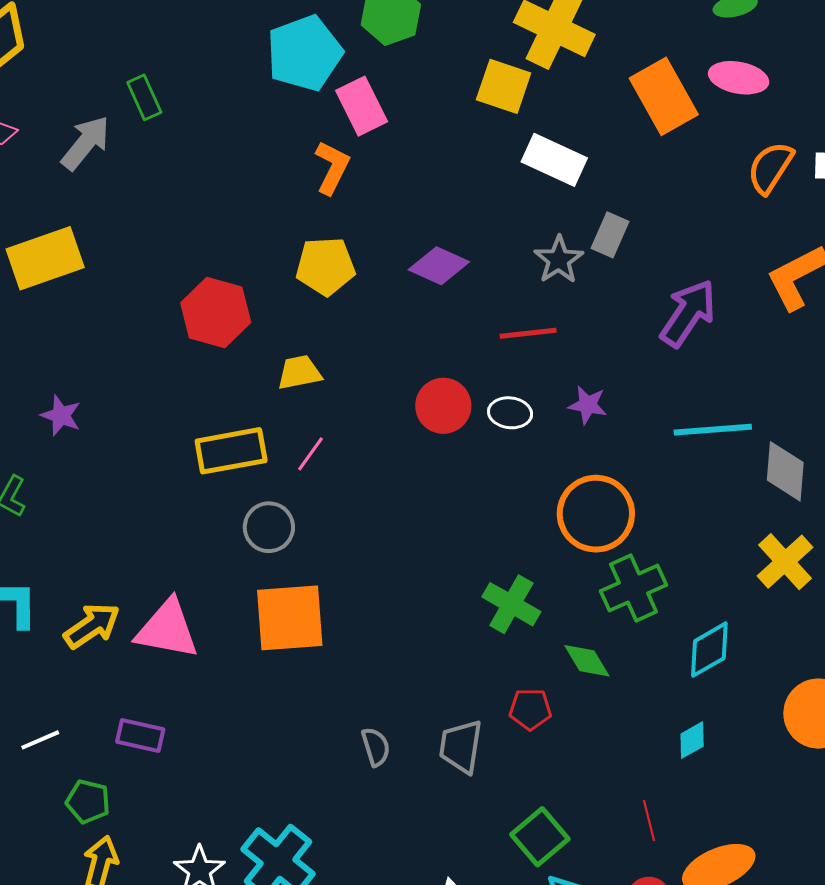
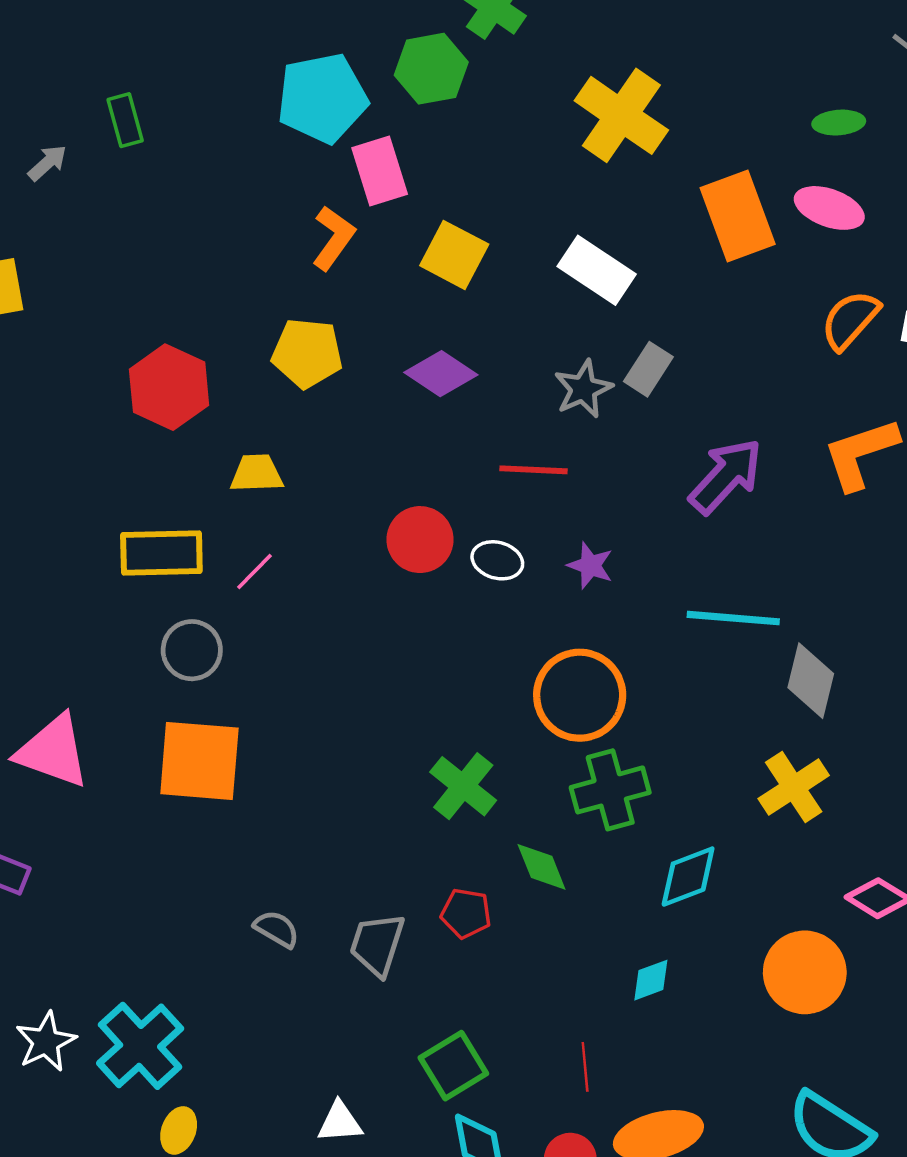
yellow square: (504, 86) -> (454, 255), moved
gray arrow: (86, 143) -> (47, 163), size x0.6
gray semicircle: (376, 747) -> (277, 929), turned -51

